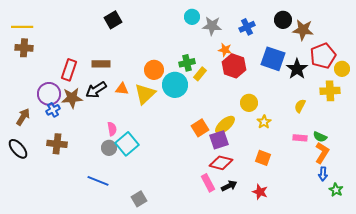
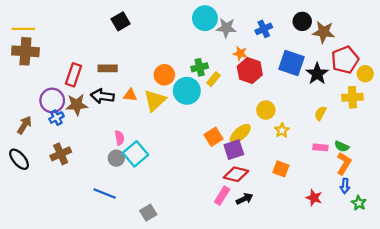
cyan circle: (192, 17) -> (205, 18), size x1.5
brown cross: (24, 48) -> (25, 51), size x1.4
black arrow: (96, 90) -> (102, 96), turned 40
brown cross: (57, 144) -> (61, 154), turned -30
pink rectangle: (208, 183) -> (222, 196), turned 60
red star: (260, 192) -> (314, 198), moved

